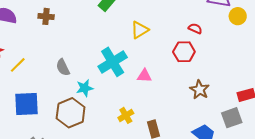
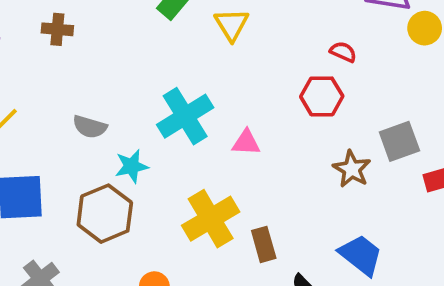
yellow triangle: (140, 30) -> (232, 25), moved, turned -30
gray semicircle: (63, 67) -> (90, 127), turned -48
yellow cross: (126, 115) -> (211, 219), size x1.8
gray square: (232, 118) -> (399, 141), moved

